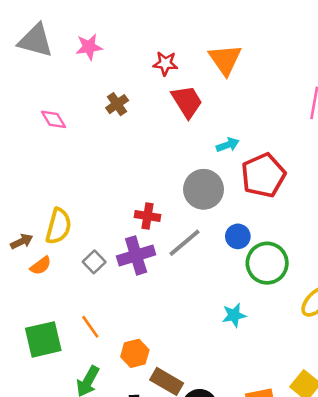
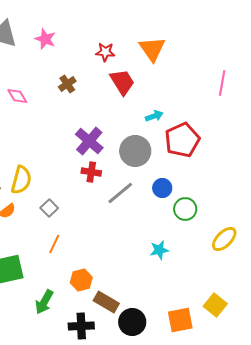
pink star: (89, 47) -> (45, 39), turned 30
purple cross: (136, 255) -> (89, 141), moved, turned -32
green circle: (267, 263) -> (185, 209), size x0.7
orange line: (90, 327) -> (54, 244), moved, turned 60

